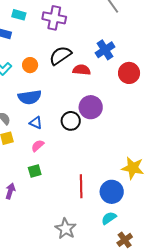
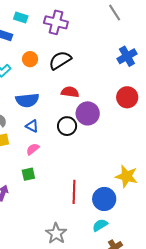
blue cross: (105, 50) -> (127, 56), moved
orange circle: (30, 65) -> (30, 59), moved
red semicircle: (82, 70) -> (70, 92), moved
red circle: (129, 73) -> (127, 97), moved

